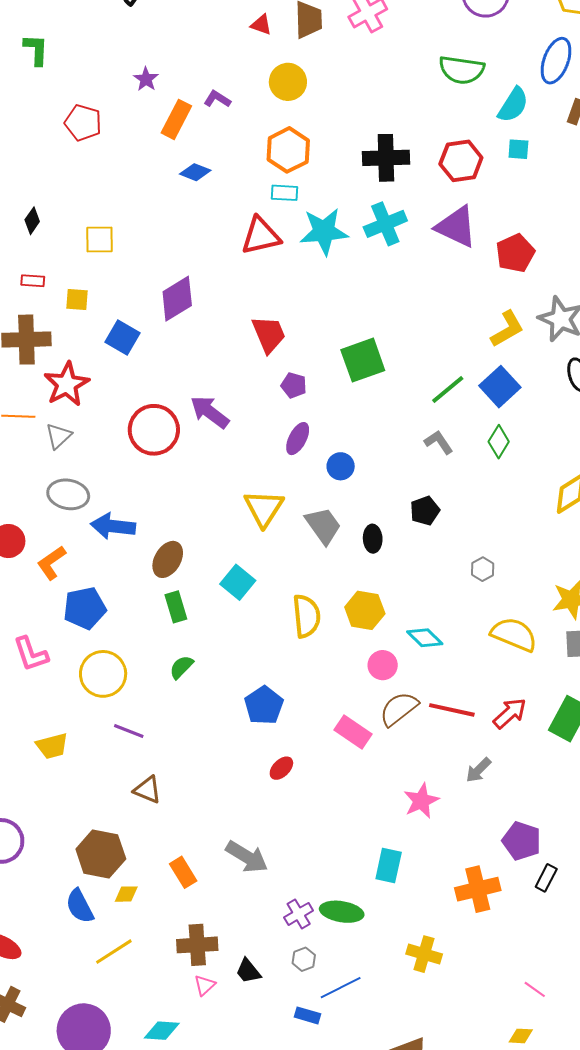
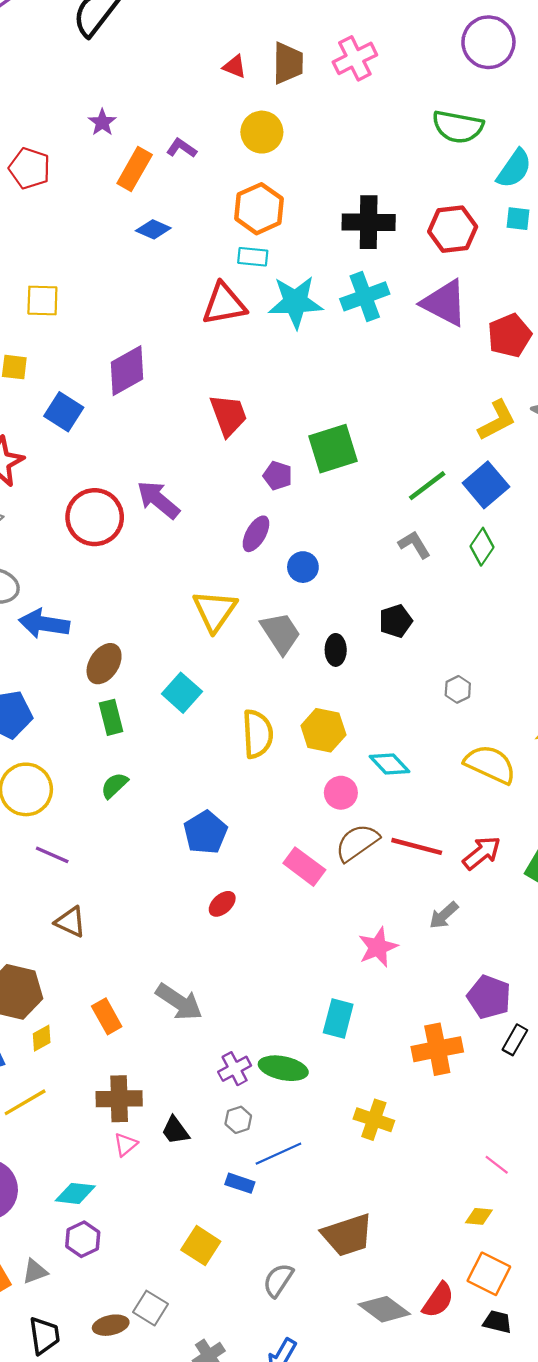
purple pentagon: (294, 385) -> (278, 476), moved
yellow diamond: (126, 894) -> (42, 1038), turned -30

